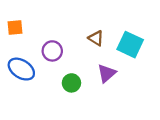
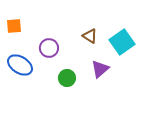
cyan square: (130, 45) -> (122, 42), turned 30

